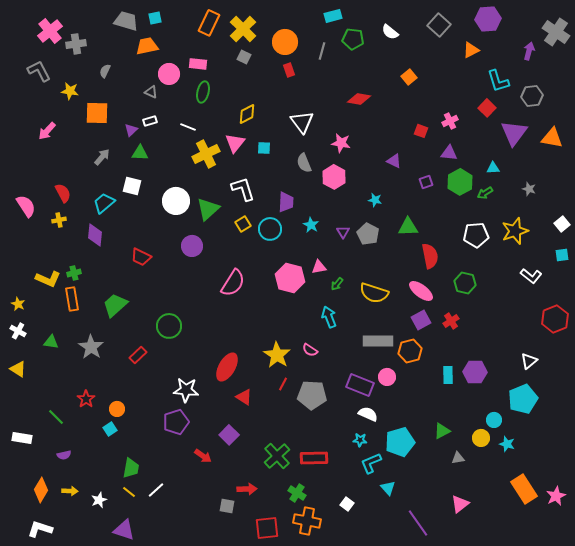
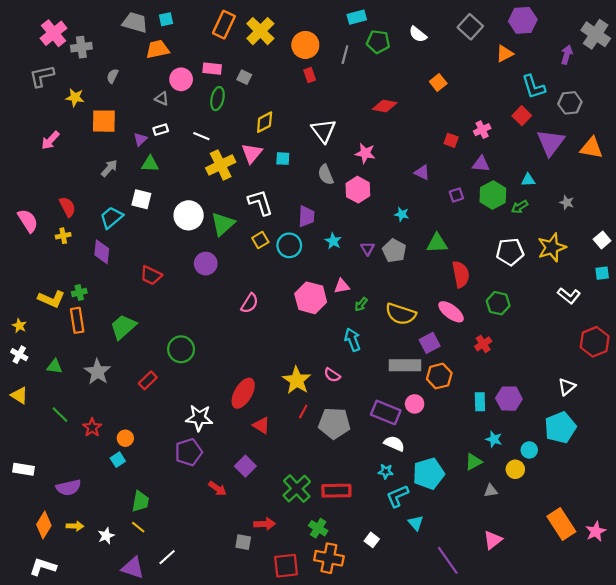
gray square: (244, 57) -> (244, 77), moved
gray L-shape: (39, 71) -> (42, 76), turned -75
pink semicircle: (233, 283) -> (250, 303), size x0.7
purple square: (421, 320) -> (430, 343), moved
green line: (56, 417) -> (60, 415), moved
cyan star: (507, 444) -> (494, 439), moved
purple semicircle: (64, 455) -> (69, 487), size x1.6
white line: (156, 490) -> (167, 557), moved

